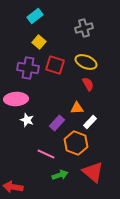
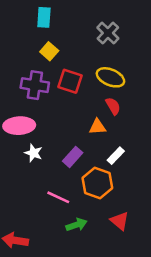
cyan rectangle: (35, 16) -> (44, 17), turned -49
gray cross: (84, 28) -> (108, 33), turned -30
orange triangle: (77, 108) -> (97, 127), moved
red triangle: (93, 172) -> (120, 221), size x0.7

